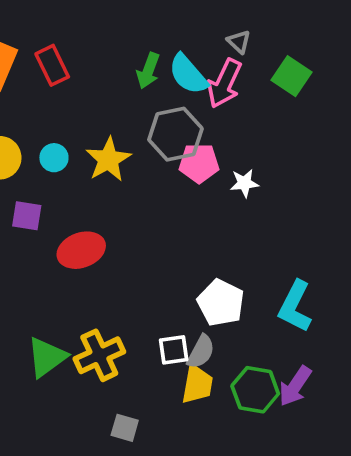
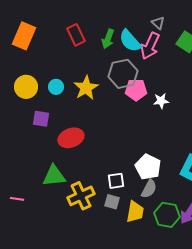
red rectangle: (52, 65) -> (76, 35), moved
white square: (174, 350) -> (116, 181), moved
gray semicircle: (201, 352) -> (149, 189), moved
green triangle: (47, 357) -> (54, 176), moved, turned 30
gray square: (125, 428) -> (112, 202), moved

